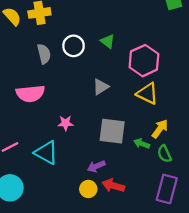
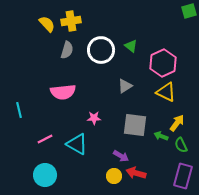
white circle: (74, 46) -> (101, 50), size x1.4
gray semicircle: (44, 54) -> (67, 50), moved, turned 30
purple arrow: (96, 166) -> (121, 156), turned -126

